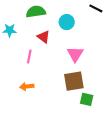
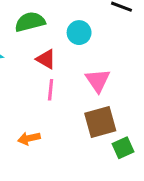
pink line: (29, 57) -> (51, 90), moved
green square: (87, 99) -> (123, 148), turned -32

